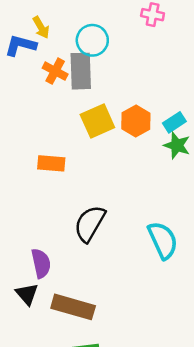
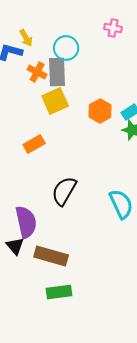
yellow square: (97, 121) -> (55, 101), moved
orange rectangle: (51, 163) -> (34, 144), turned -35
purple semicircle: (41, 263) -> (26, 222), size x1.4

